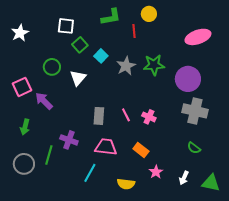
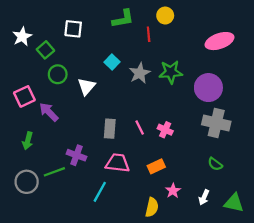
green square: (80, 45) -> (45, 50), moved
orange rectangle: (141, 150) -> (156, 166), turned -63
green line: (49, 155) -> (54, 172), turned 54
yellow semicircle: (126, 184) -> (152, 207), moved, turned -84

